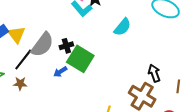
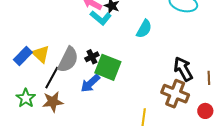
blue arrow: (60, 72) -> (90, 83), size x1.5
black arrow: (154, 73) -> (183, 69), size x1.4
brown star: (20, 84) -> (53, 102), size x1.5

